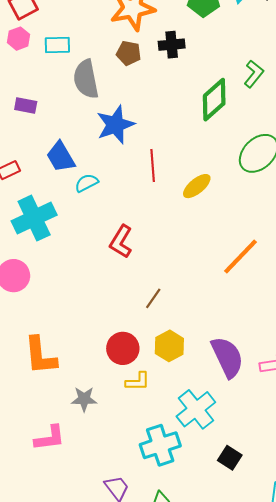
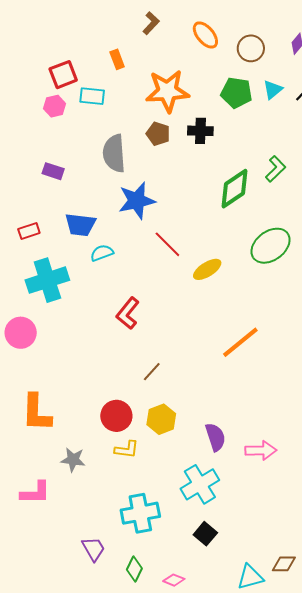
cyan rectangle: (57, 45) -> (92, 96), moved
blue trapezoid: (61, 157) -> (80, 225), turned -60
red line: (153, 165) -> (167, 244), turned -48
purple semicircle: (227, 357) -> (215, 437), size x0.7
cyan cross: (196, 409) -> (200, 484), moved

